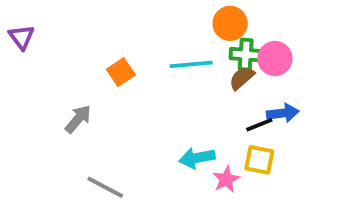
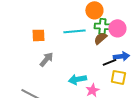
orange square: (121, 72) -> (38, 35), turned 32
gray arrow: (78, 119) -> (46, 59), moved
yellow square: (259, 160) -> (118, 77), moved

